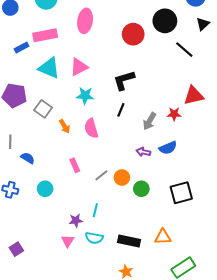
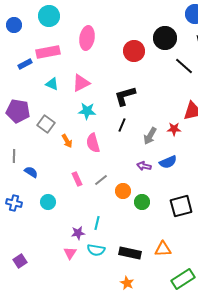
cyan triangle: (49, 68) -> (52, 84), size x0.6
gray line: (101, 175) -> (101, 180), moved

